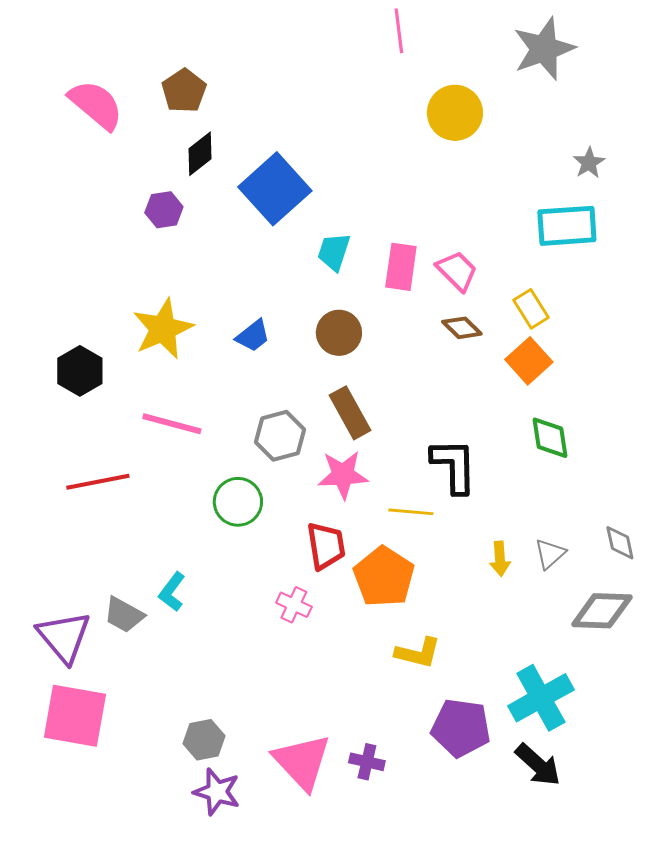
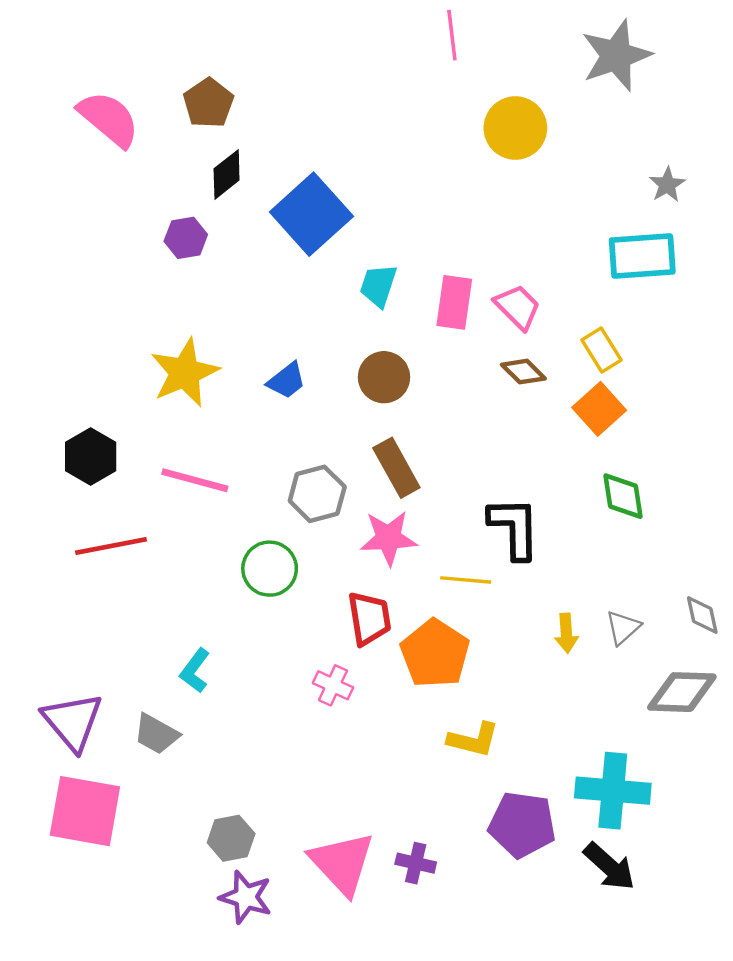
black hexagon: (80, 371) -> (91, 456), moved
gray trapezoid: (124, 615) -> (156, 734), moved
cyan cross: (541, 698) -> (613, 791), turned 34

